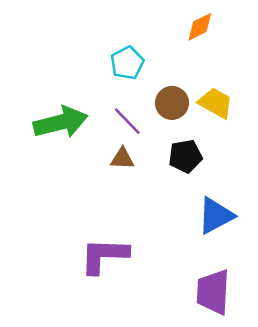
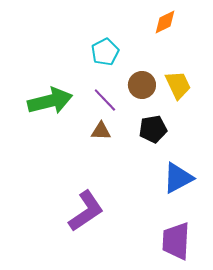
yellow trapezoid: (216, 103) -> (178, 85), turned 36
purple L-shape: (104, 256) -> (86, 211), turned 144

